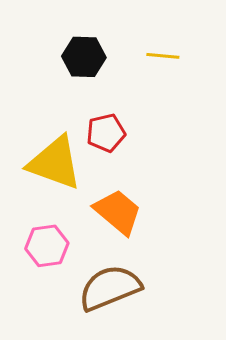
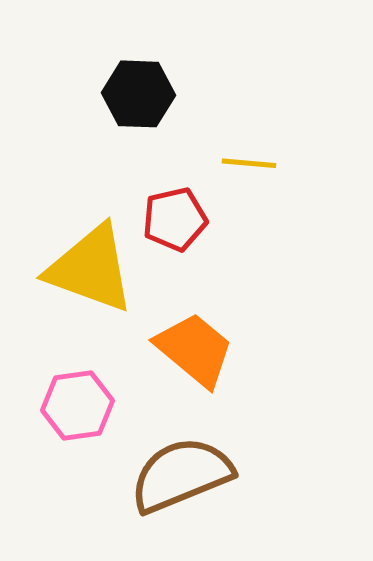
yellow line: (163, 56) -> (249, 163), moved

